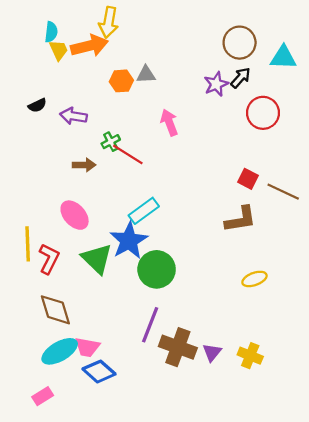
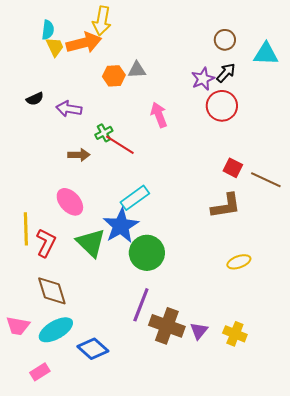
brown circle: (240, 43) -> (225, 40), size x0.7
red circle: (263, 113) -> (222, 106), moved
pink trapezoid: (87, 347) -> (18, 326), moved

